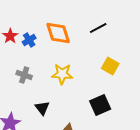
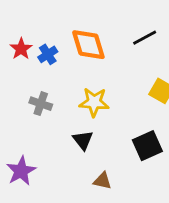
black triangle: (42, 108) -> (83, 140), moved

